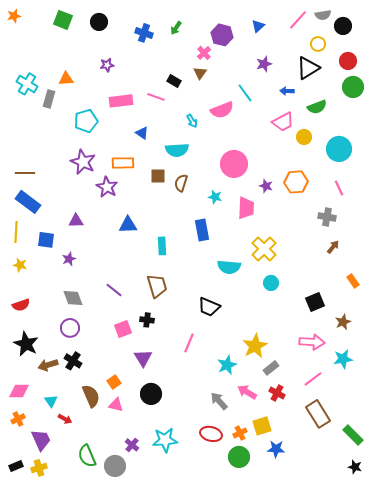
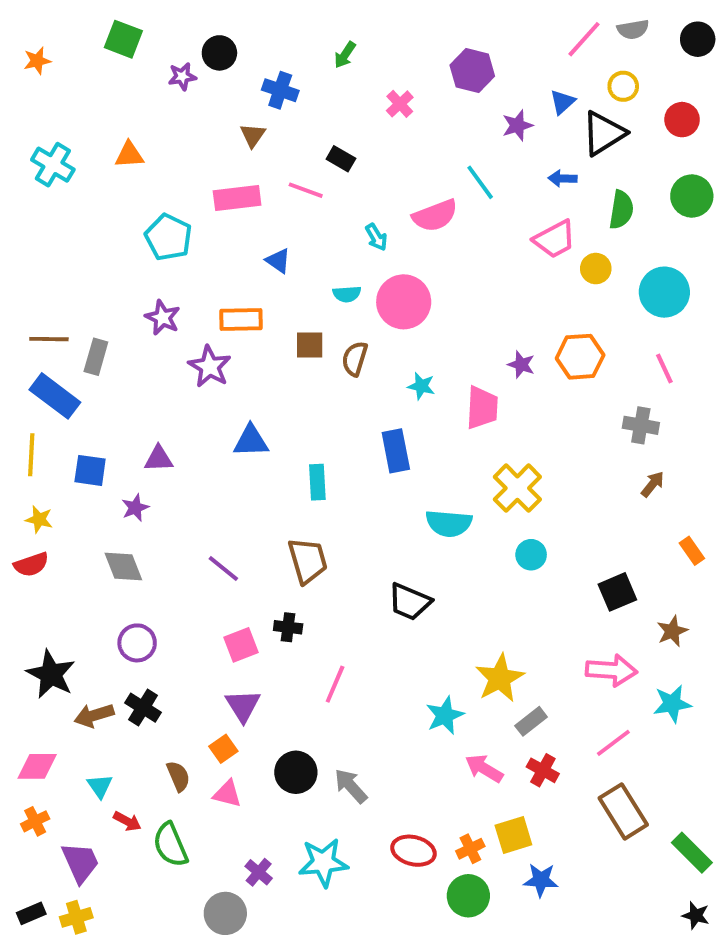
orange star: (14, 16) -> (37, 61), moved
black circle: (99, 22) -> (219, 53), moved
blue triangle: (258, 26) -> (562, 102), moved
black circle: (343, 26) -> (698, 39), moved
blue cross: (144, 33) -> (280, 90), moved
purple hexagon: (222, 35) -> (472, 71), moved
purple star: (107, 65) -> (182, 76), moved
brown triangle: (200, 73) -> (253, 135), moved
green circle: (353, 87) -> (692, 196), moved
gray rectangle: (49, 99) -> (96, 357), moved
green semicircle: (317, 107) -> (621, 210), turned -60
cyan pentagon: (86, 121) -> (168, 237), turned -30
cyan semicircle: (177, 150) -> (347, 294), size x0.6
purple star: (83, 162) -> (163, 318), size x0.7
pink circle: (234, 164) -> (404, 302), moved
purple triangle: (76, 221) -> (159, 459), moved
gray diamond: (73, 298) -> (123, 566), moved
red semicircle: (21, 305) -> (31, 565), moved
pink line: (189, 343) -> (335, 684), moved
purple triangle: (143, 358) -> (243, 706), moved
brown semicircle: (91, 396) -> (178, 776), size x0.7
gray arrow: (219, 401) -> (351, 786), moved
green semicircle: (87, 456) -> (170, 845), moved

